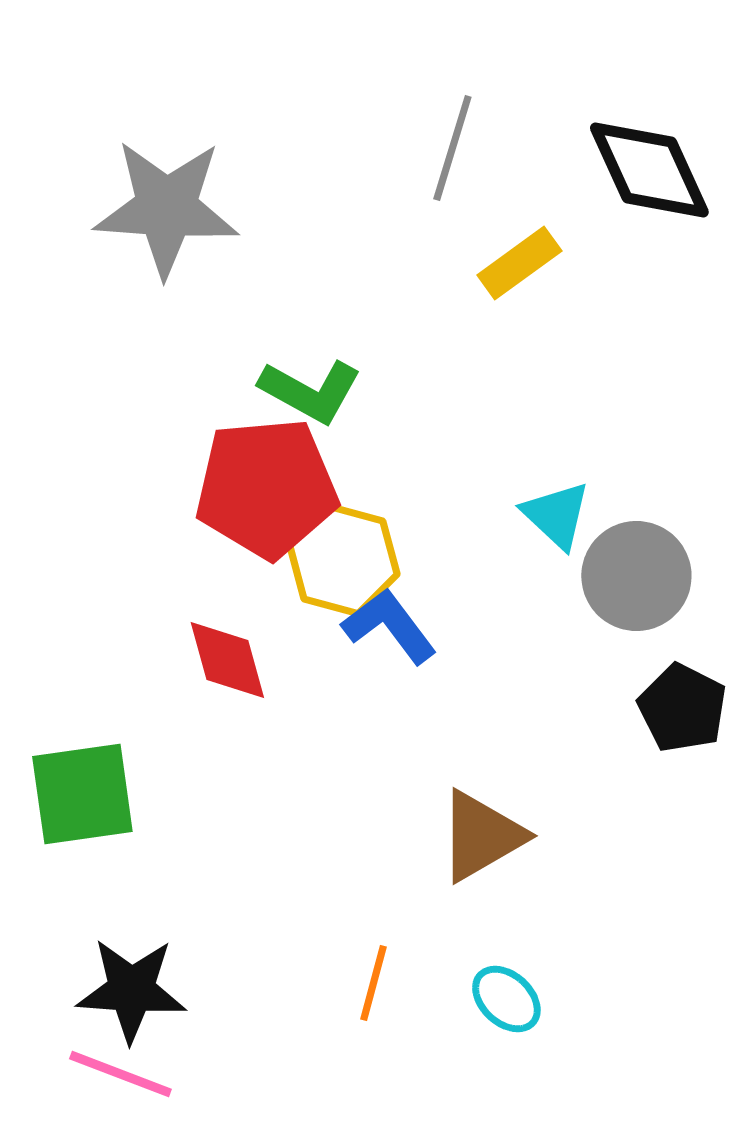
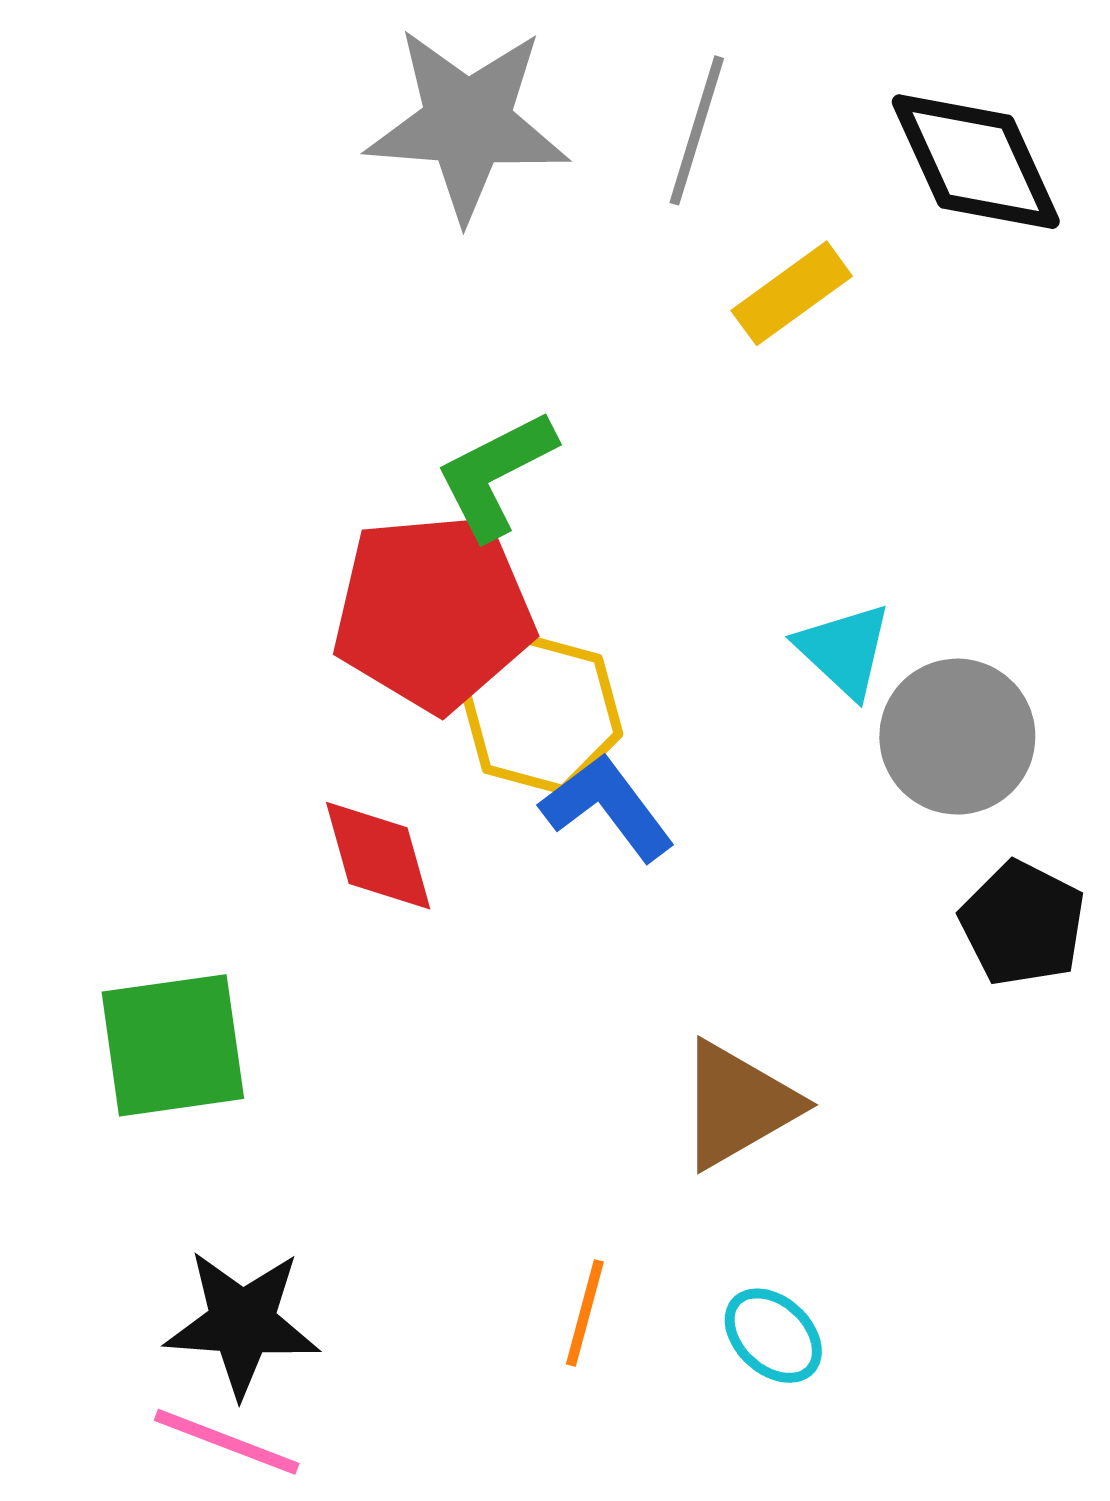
gray star: (166, 208) -> (467, 123), moved
green L-shape: (310, 391) -> (496, 475), turned 124

